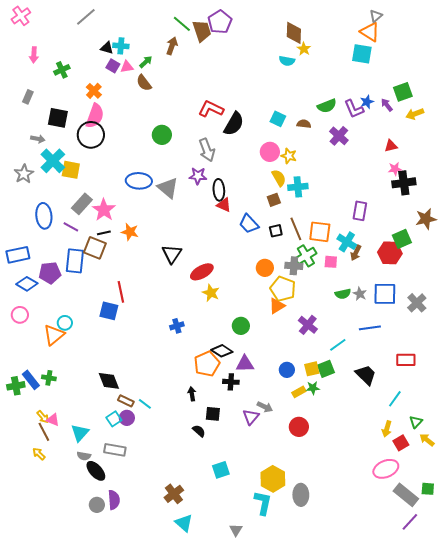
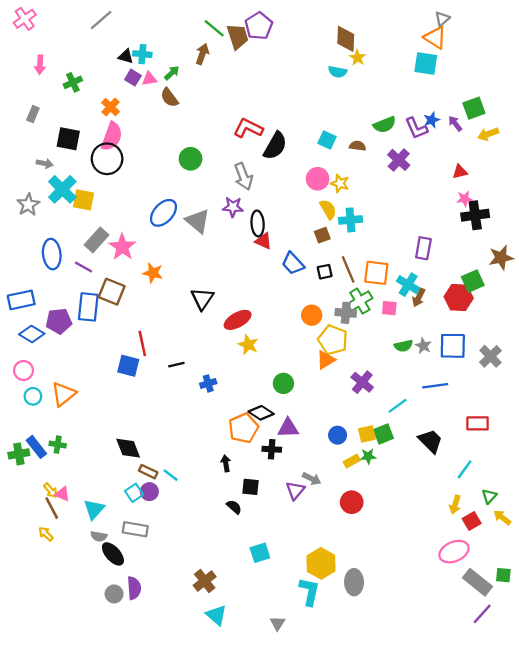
blue ellipse: (139, 181) -> (163, 213), turned -50
black line: (104, 233) -> (176, 365), moved
cyan circle: (65, 323) -> (33, 396), moved

